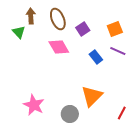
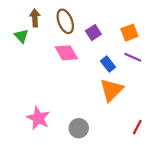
orange triangle: (92, 96) -> (111, 90), moved

